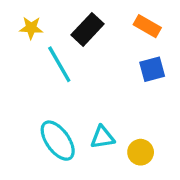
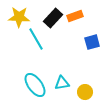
orange rectangle: (147, 26) -> (75, 16), moved, turned -49
yellow star: (31, 28) -> (19, 17), size x1.5

